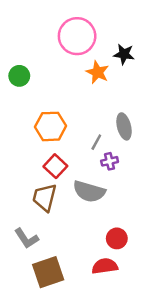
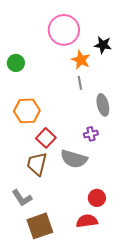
orange hexagon: (51, 126) -> (27, 111), moved
gray line: (96, 142) -> (80, 83), moved, turned -40

